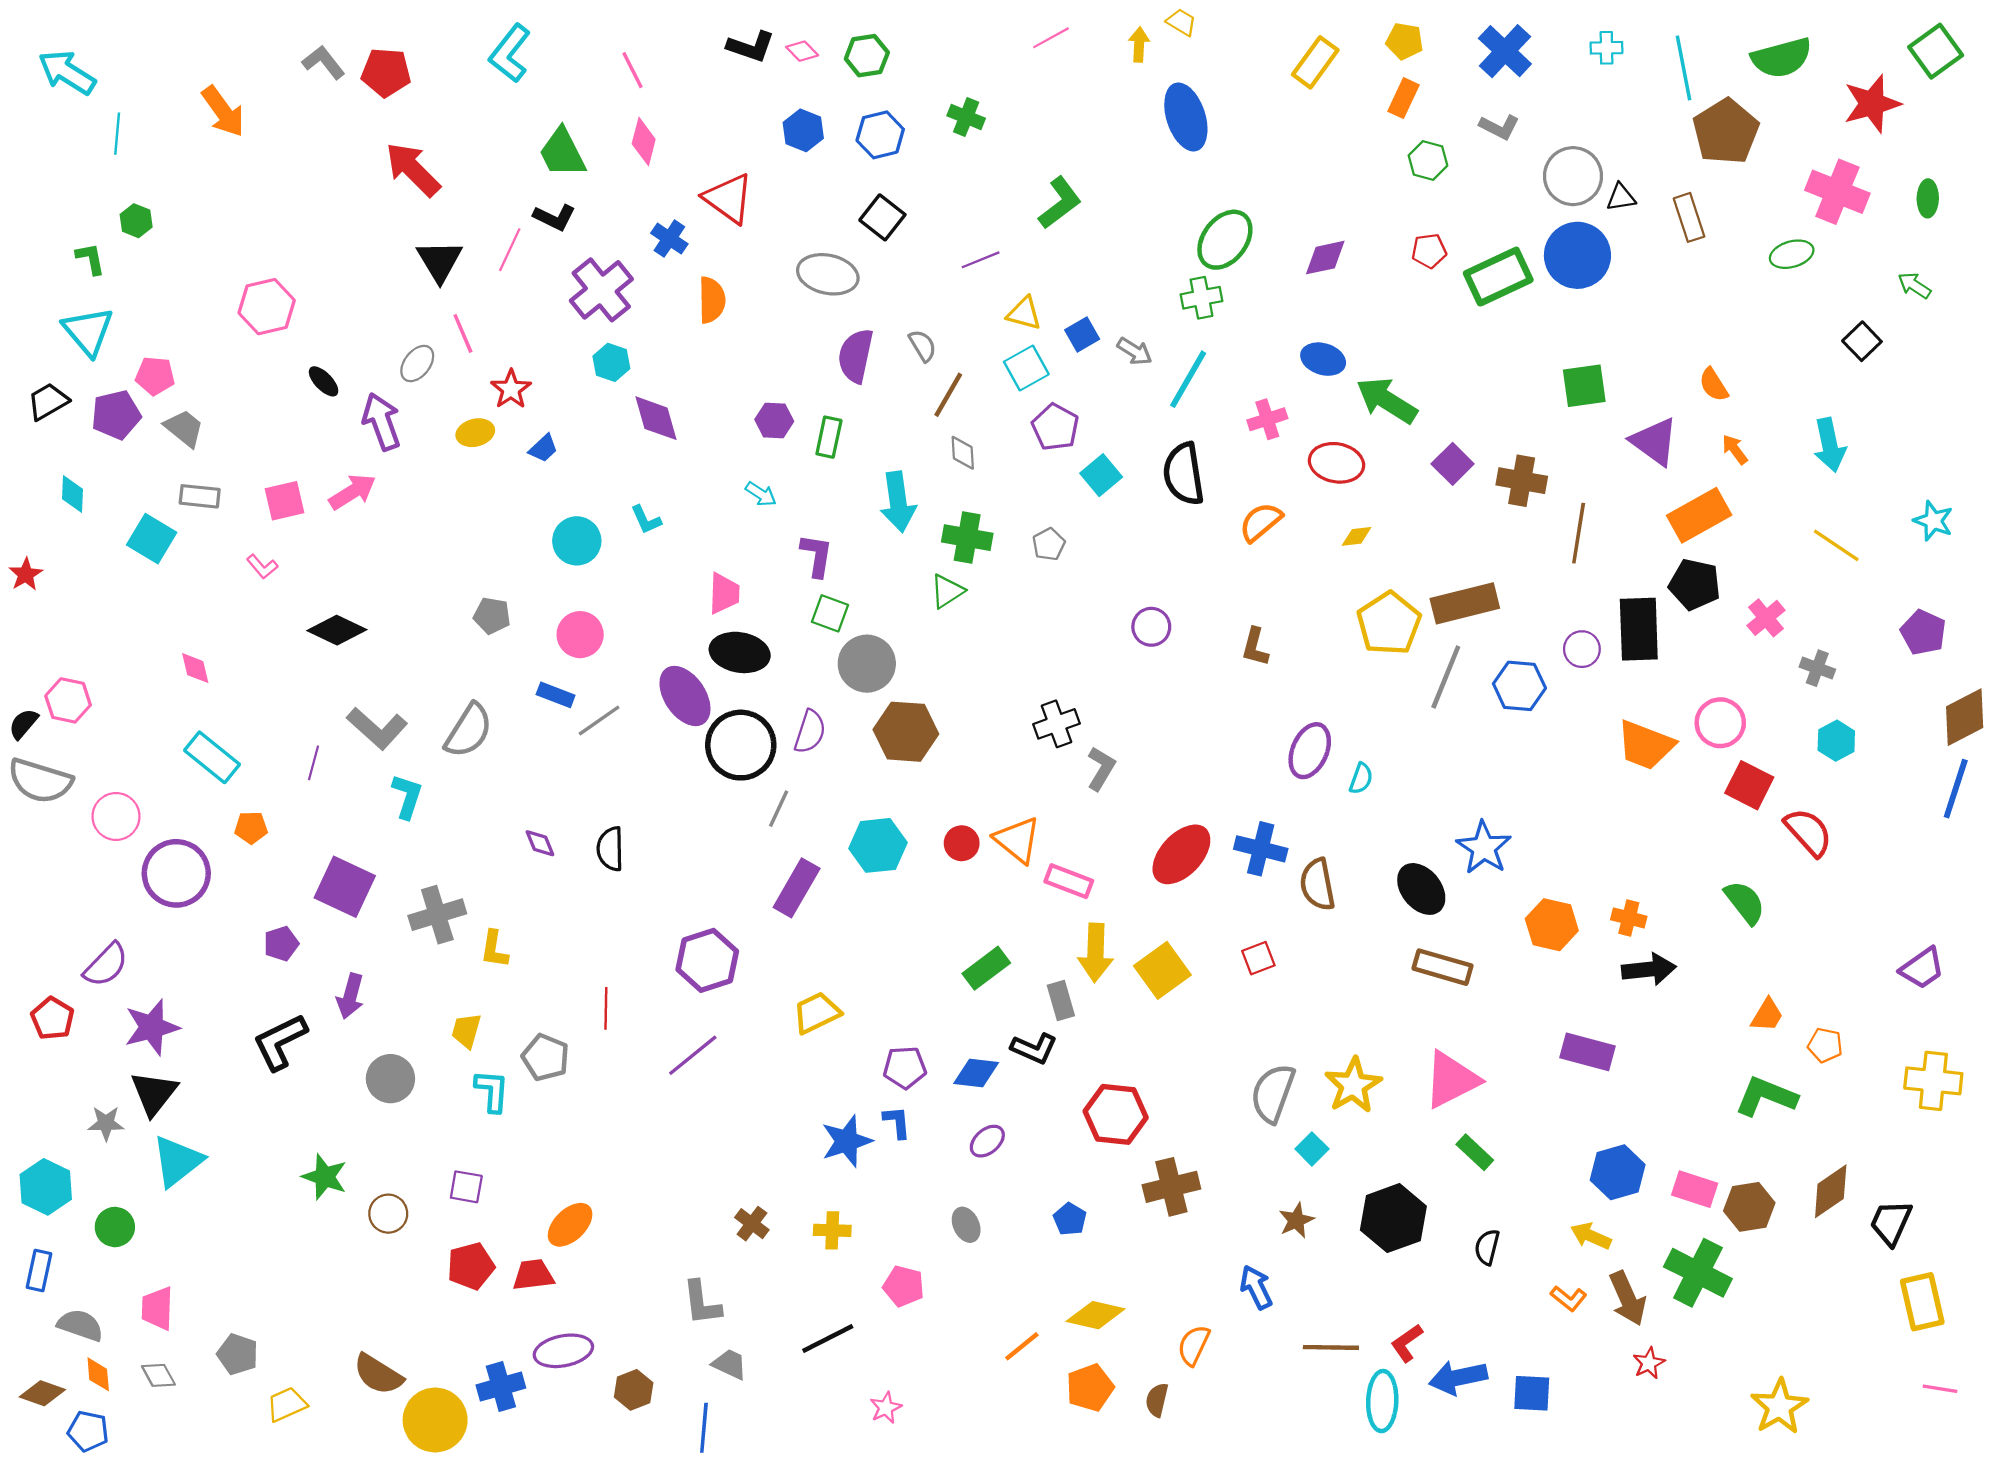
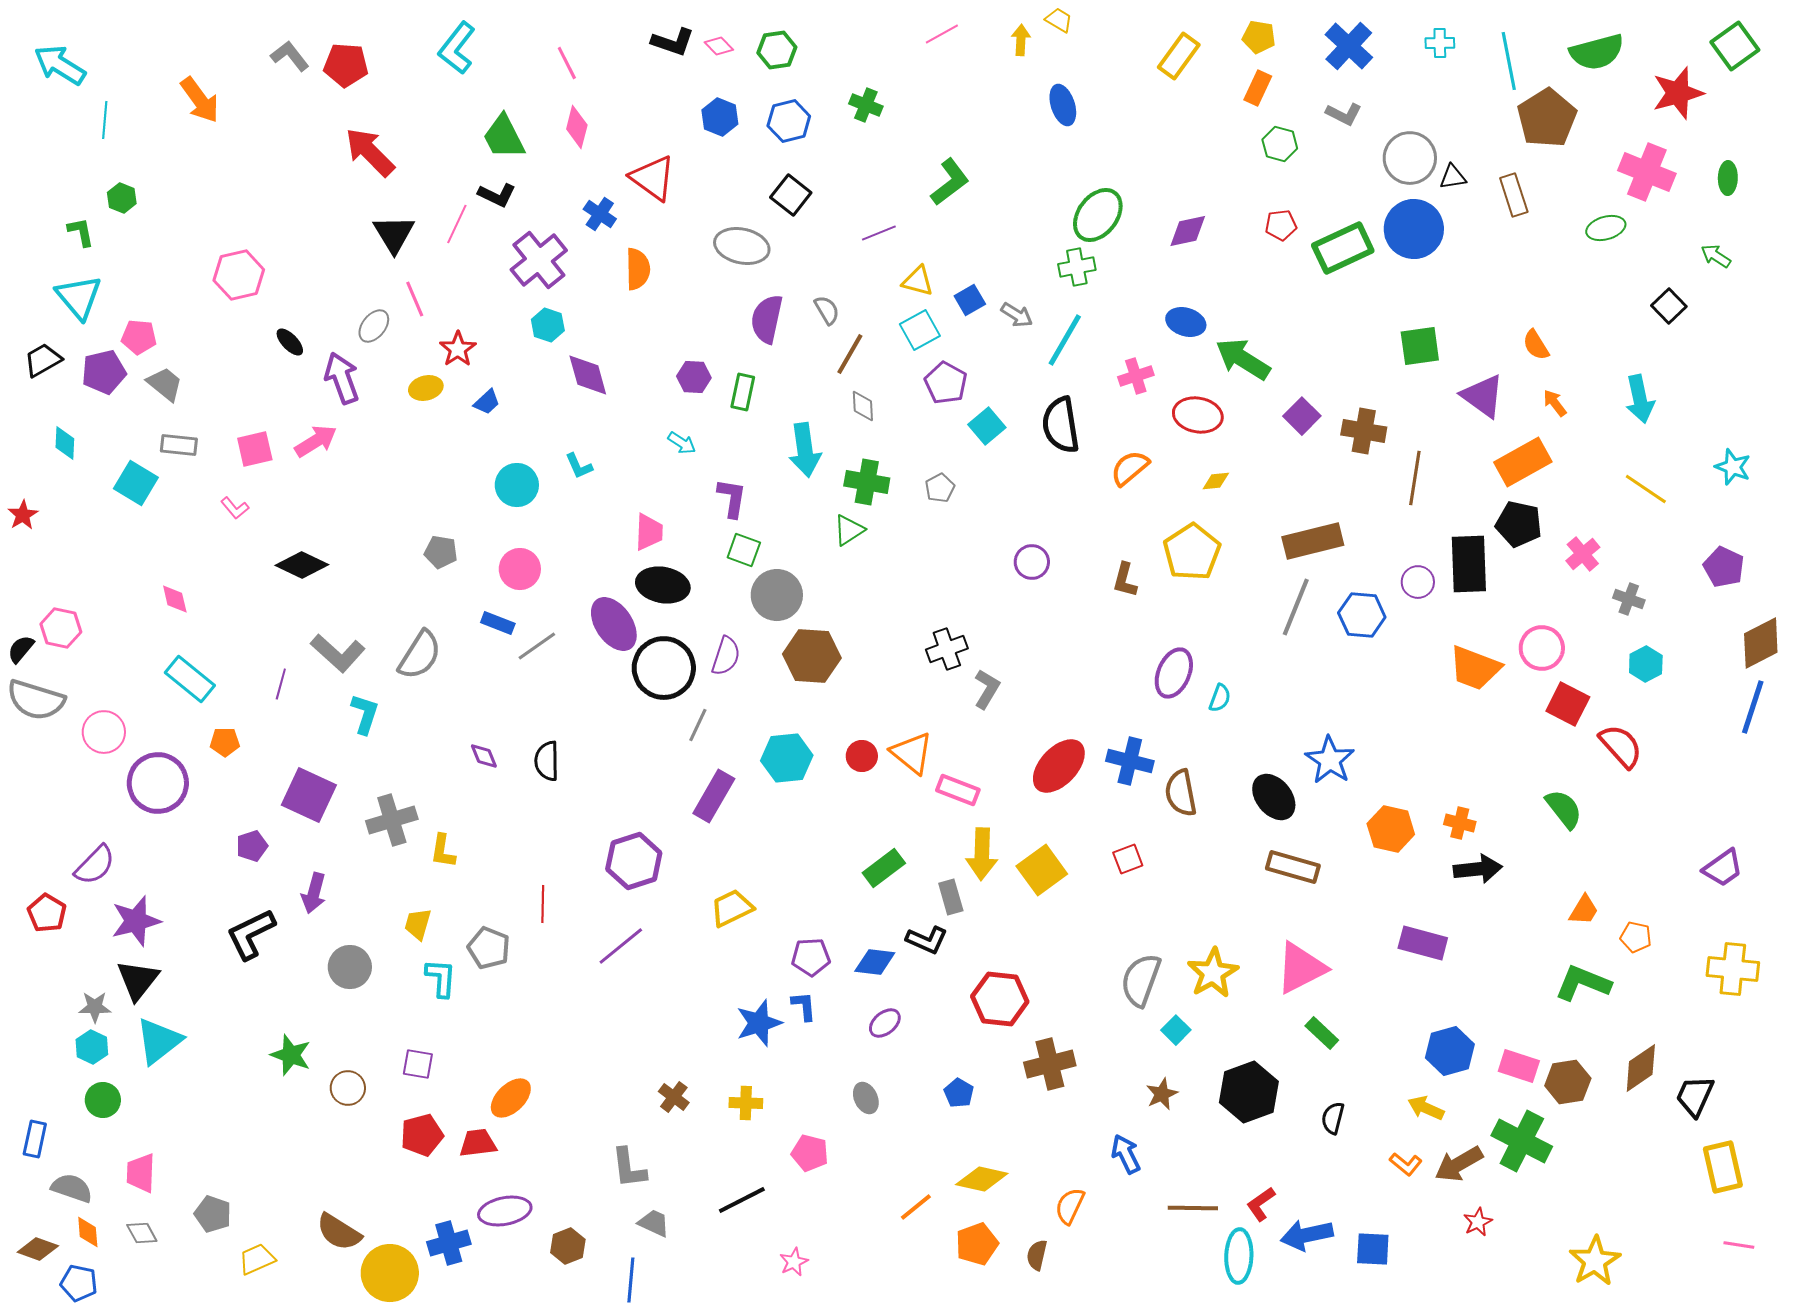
blue ellipse: (1186, 117) -> (1063, 105), size x0.7
yellow pentagon: (1389, 623) -> (1192, 552), moved
cyan hexagon: (46, 1187) -> (92, 1047), moved, size x0.7
brown arrow: (1628, 1298) -> (1459, 1164), turned 84

